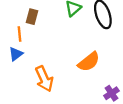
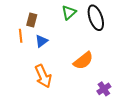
blue triangle: (16, 54) -> (42, 41), moved

